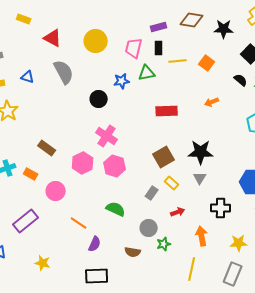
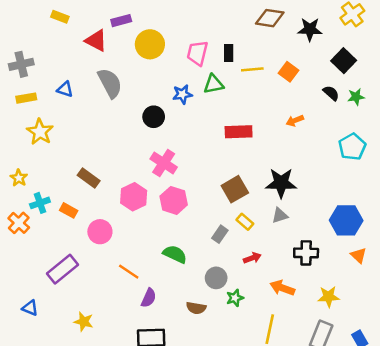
purple rectangle: (159, 27) -> (121, 21), moved
gray triangle: (200, 178) -> (280, 215), turned 40
orange arrow: (202, 236) -> (282, 288), turned -60

